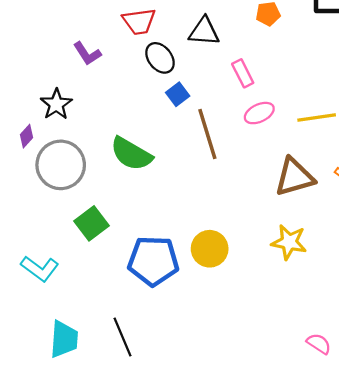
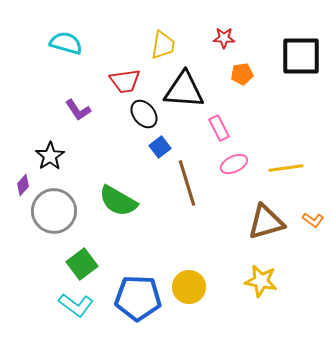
black triangle: (204, 31) -> (184, 90), size x1.4
cyan L-shape: (40, 269) -> (76, 305), moved

